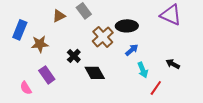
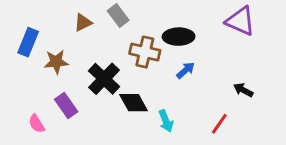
brown cross: (103, 37) -> (145, 52), turned -35
black cross: (74, 56) -> (104, 79), size x1.6
cyan arrow: (143, 70) -> (166, 121), moved

